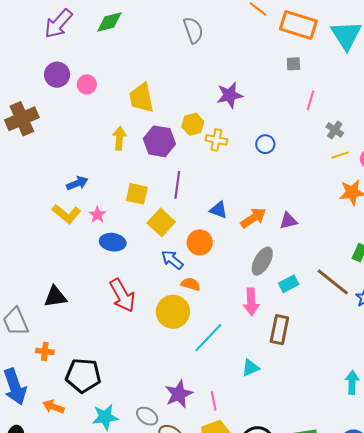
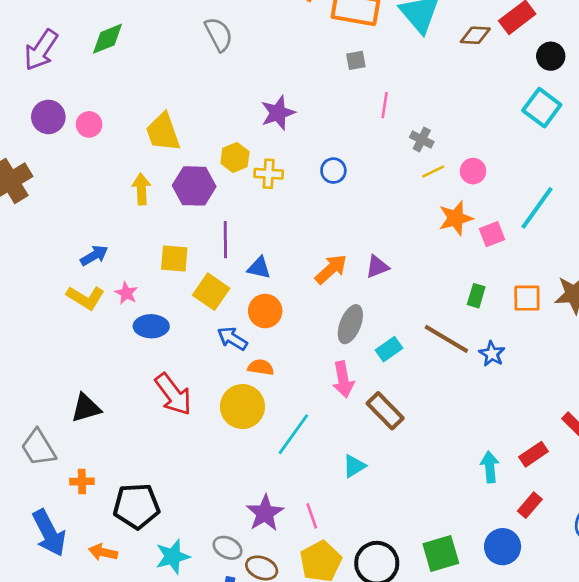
blue triangle: (219, 210) -> (259, 268), moved
brown rectangle: (279, 330) -> (385, 411), turned -48

